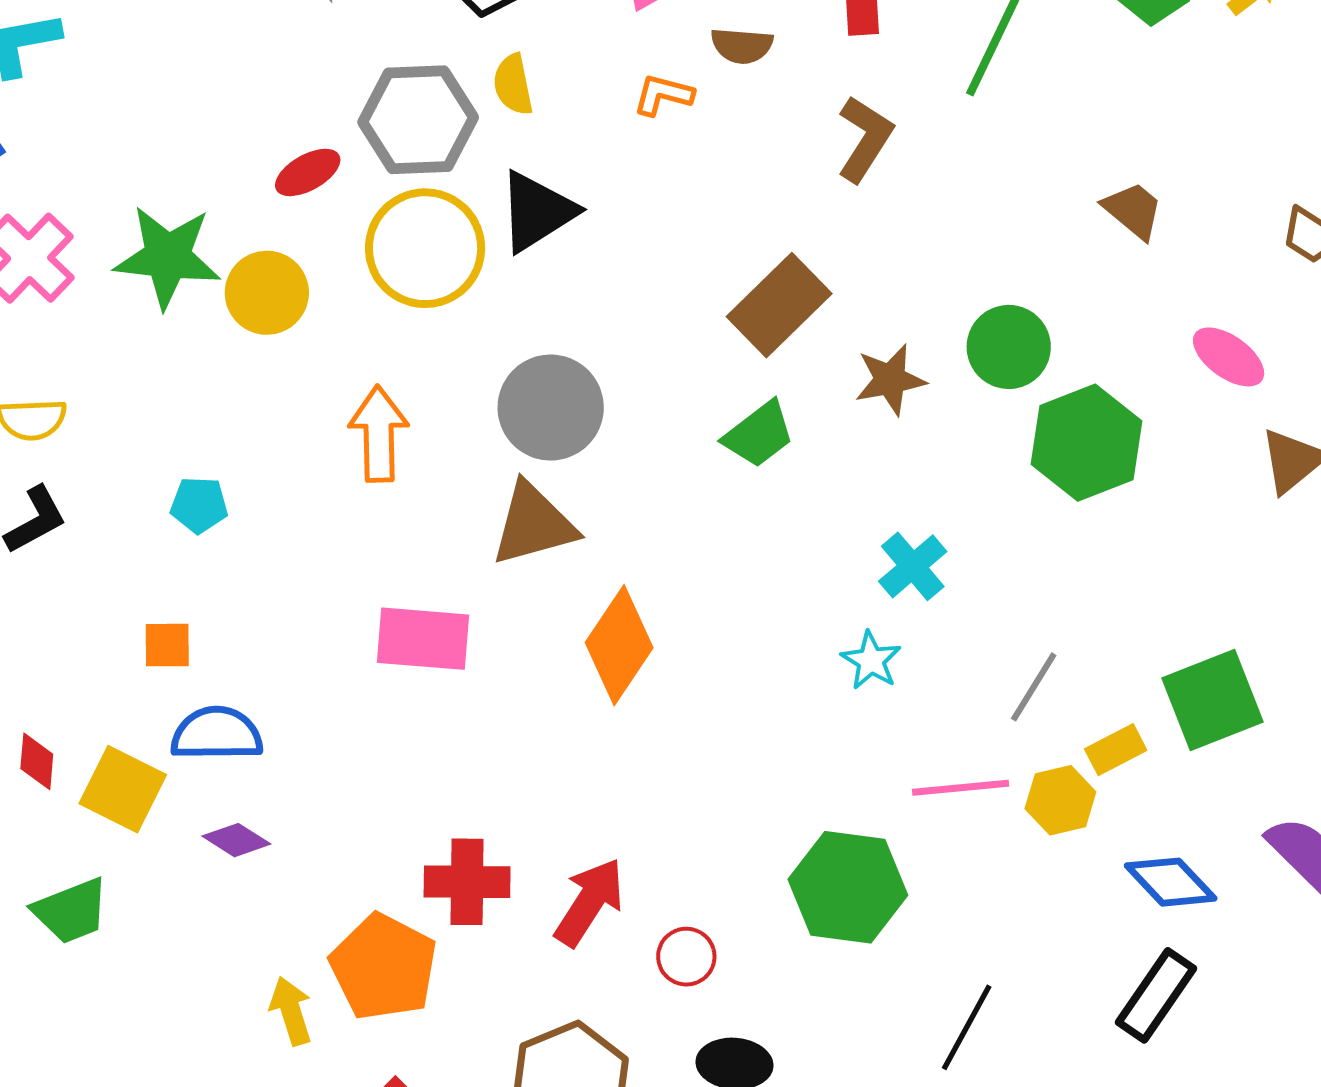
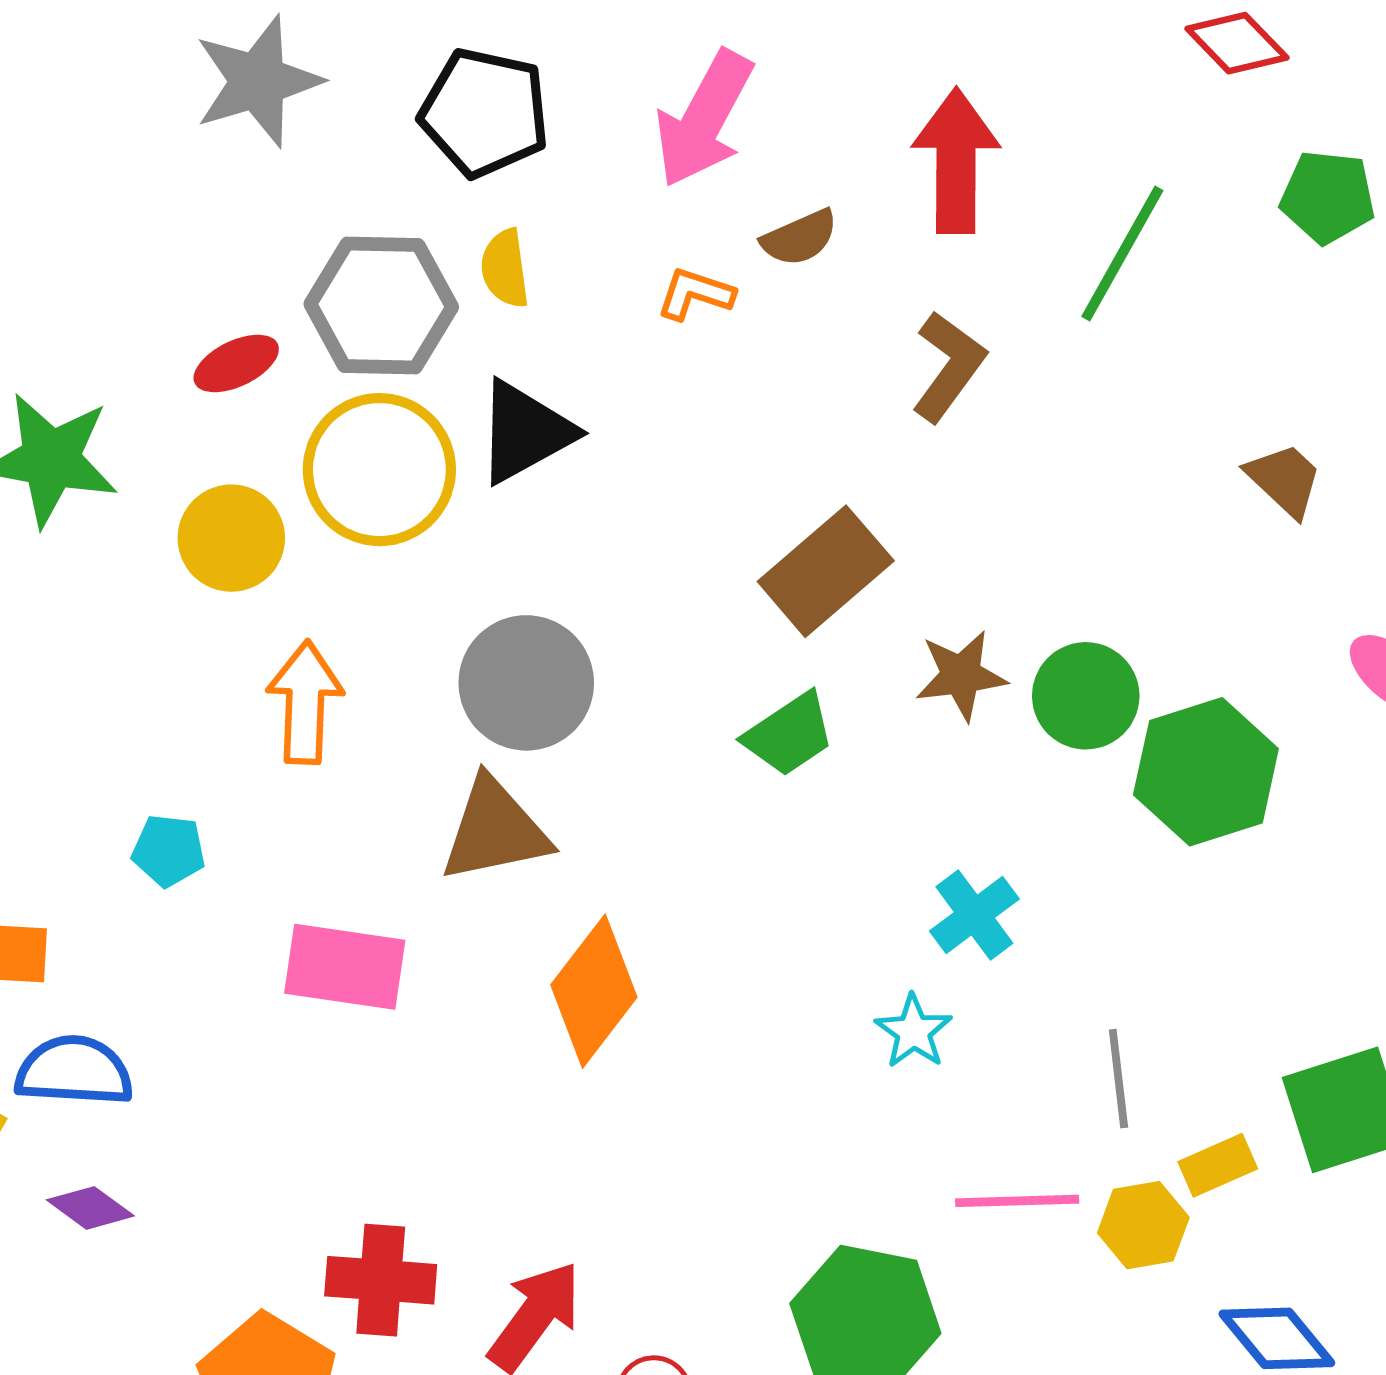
brown semicircle: (742, 46) -> (800, 238), turned -32
yellow circle: (267, 293) -> (231, 538), moved
green circle: (1009, 347) -> (1086, 696), moved
cyan pentagon: (199, 505) -> (169, 851), moved
gray line: (1034, 687) -> (1118, 1079), turned -42

